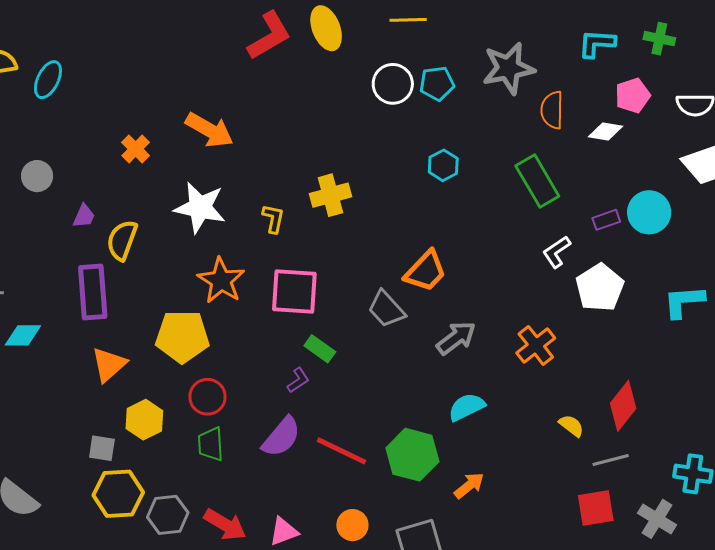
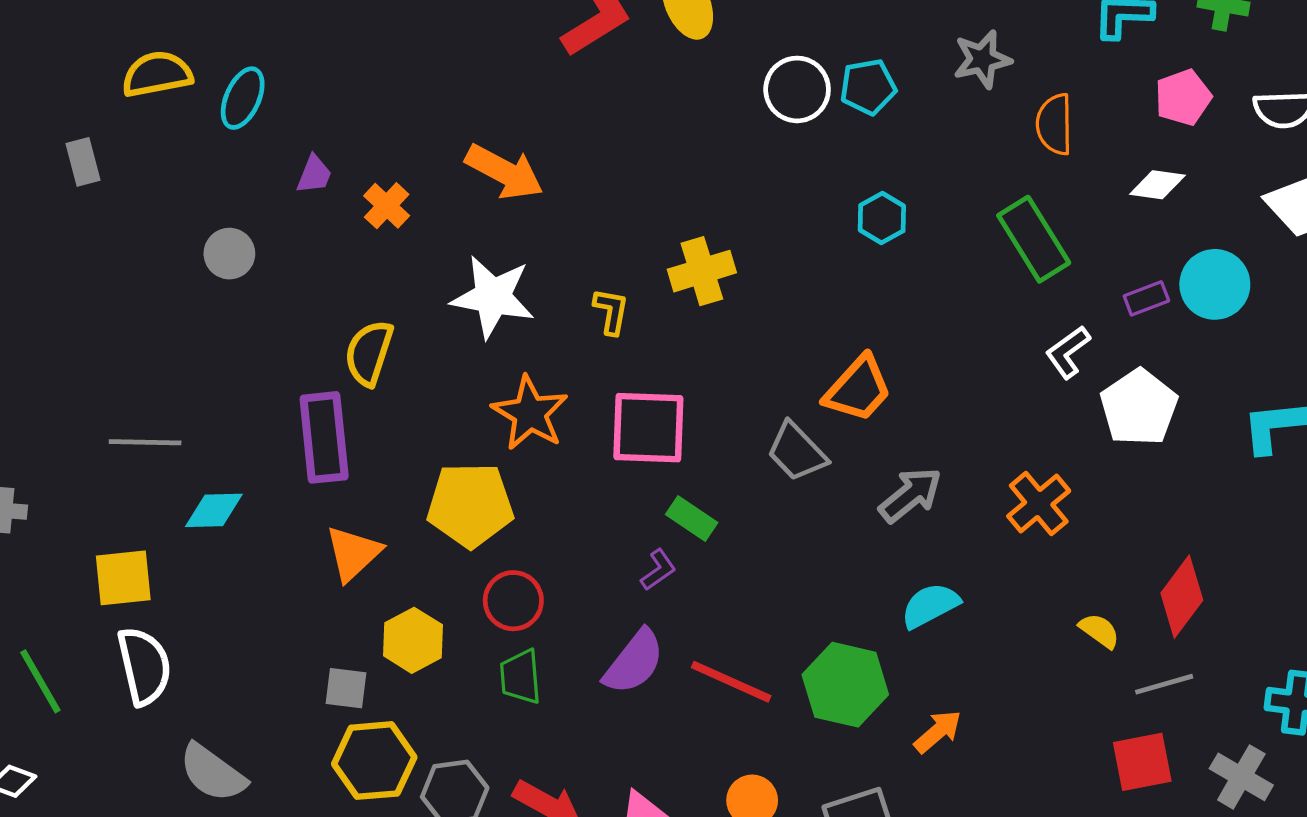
gray star: (508, 68) -> (982, 59), size x0.7
white diamond: (606, 131) -> (1157, 185), moved
purple trapezoid: (84, 216) -> (314, 174), moved

